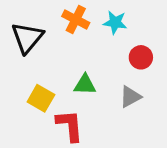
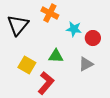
cyan star: (115, 22) -> (74, 29), moved
red L-shape: (70, 126) -> (46, 83), turned 45

